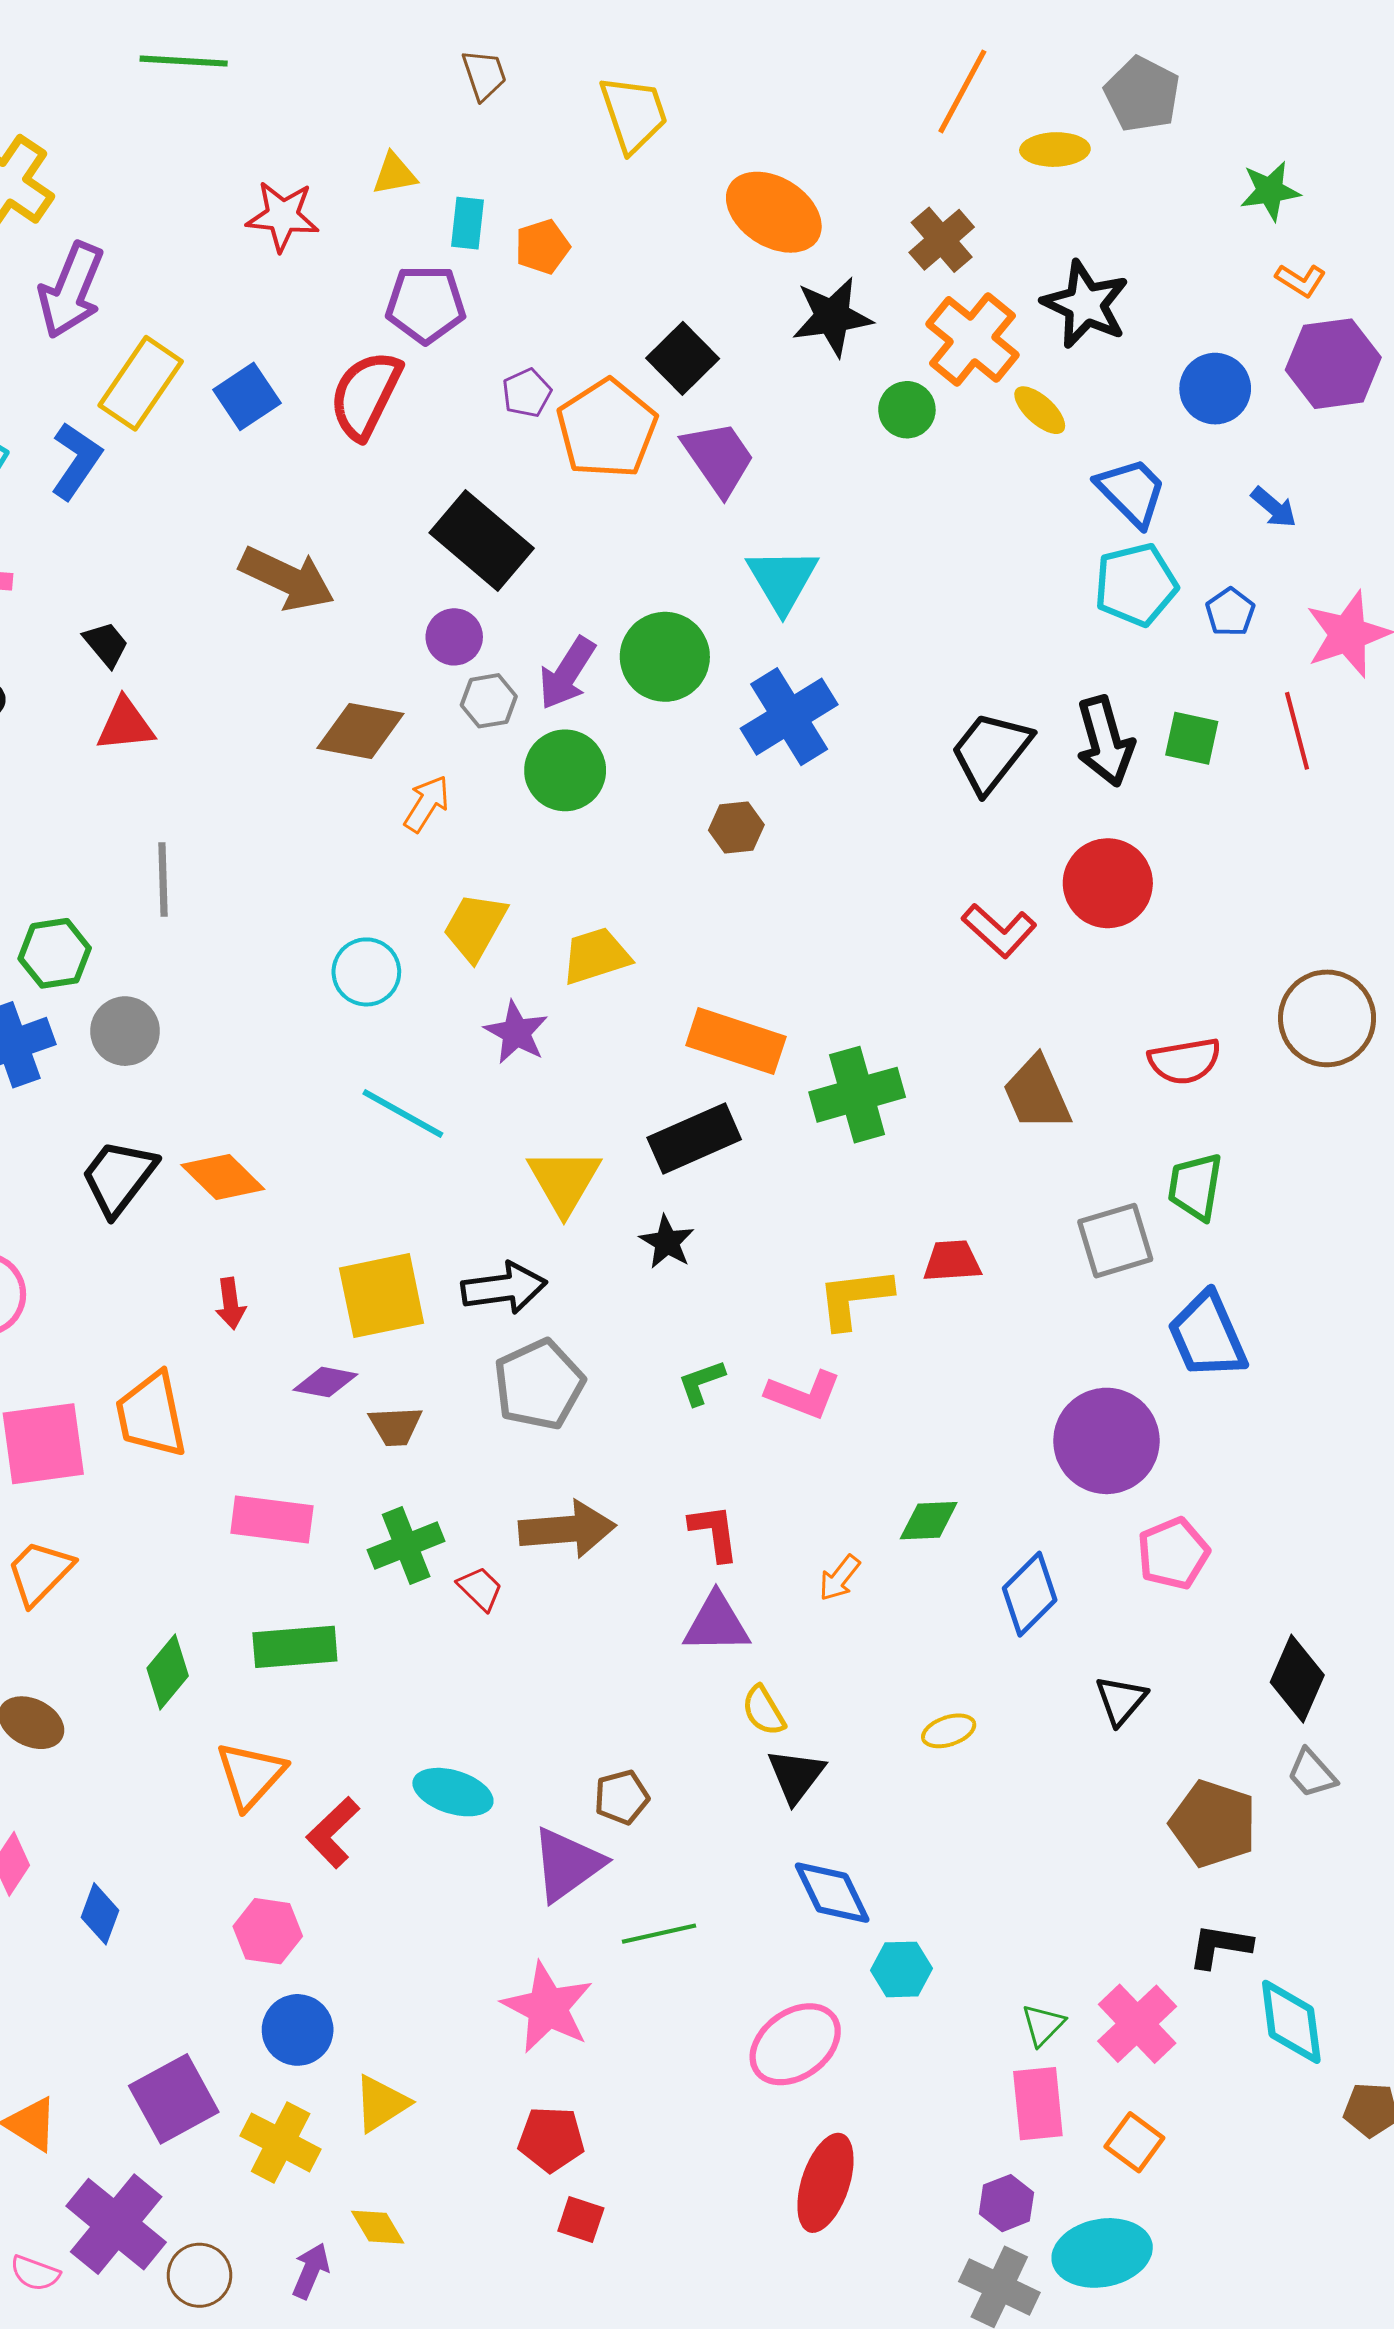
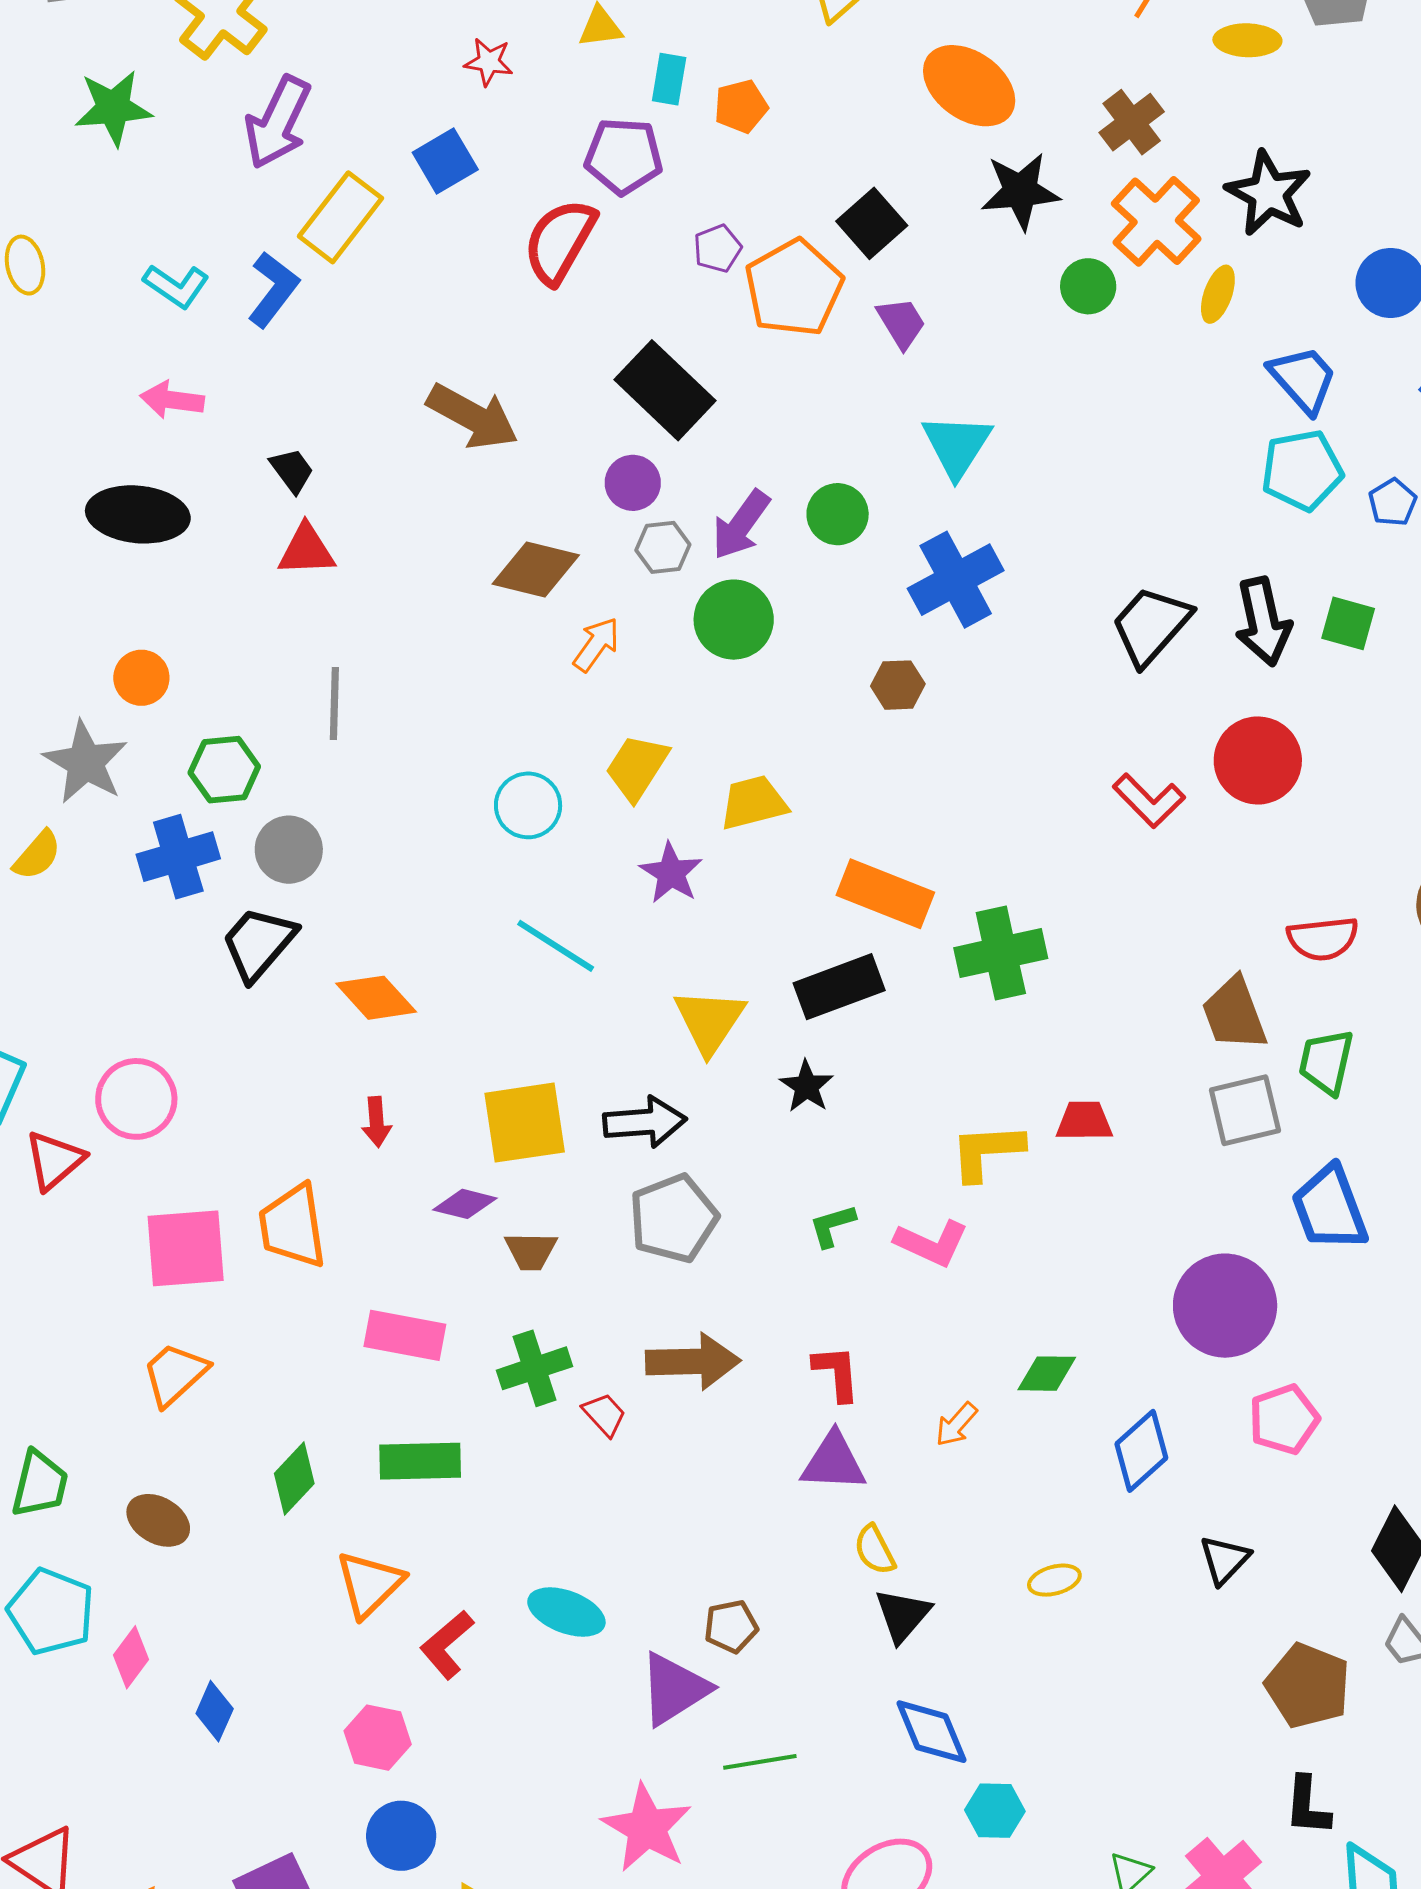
red star: (283, 216) -> (489, 62), size x0.7
blue square: (247, 396) -> (445, 161), moved
yellow ellipse: (1040, 410) -> (1218, 294), turned 64
purple trapezoid: (719, 458) -> (901, 323), size x0.7
green circle: (665, 657) -> (838, 514), size x0.7
brown trapezoid: (1037, 1093) -> (1234, 1014), moved
black trapezoid: (119, 1177) -> (258, 943), moved
black L-shape: (1220, 1946) -> (1307, 1806), turned -98

